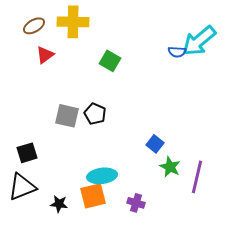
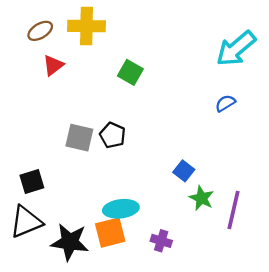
blue semicircle: (177, 52) -> (225, 103), moved, turned 144
black star: (59, 204) -> (70, 242), size x1.8

